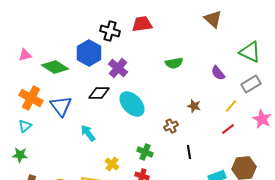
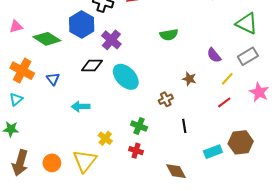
purple semicircle: (218, 73) -> (214, 55), moved
blue triangle: (61, 106) -> (53, 79), size x0.6
cyan arrow: (88, 133) -> (81, 107), turned -54

